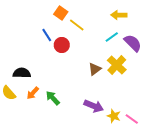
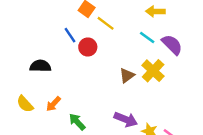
cyan line: (112, 37) -> (147, 38), turned 72
black semicircle: (22, 73) -> (40, 66), moved
green arrow: (53, 98) -> (77, 122), moved

